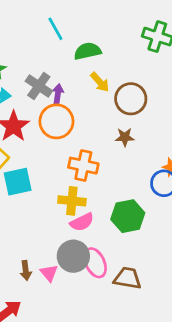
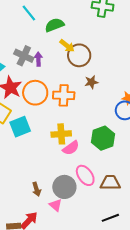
brown circle: (131, 99) -> (79, 55), moved
orange circle: (56, 121) -> (35, 93), moved
orange cross: (83, 166) -> (64, 95), moved
gray circle: (73, 256) -> (64, 187), moved
pink triangle: (49, 273) -> (55, 205), moved

